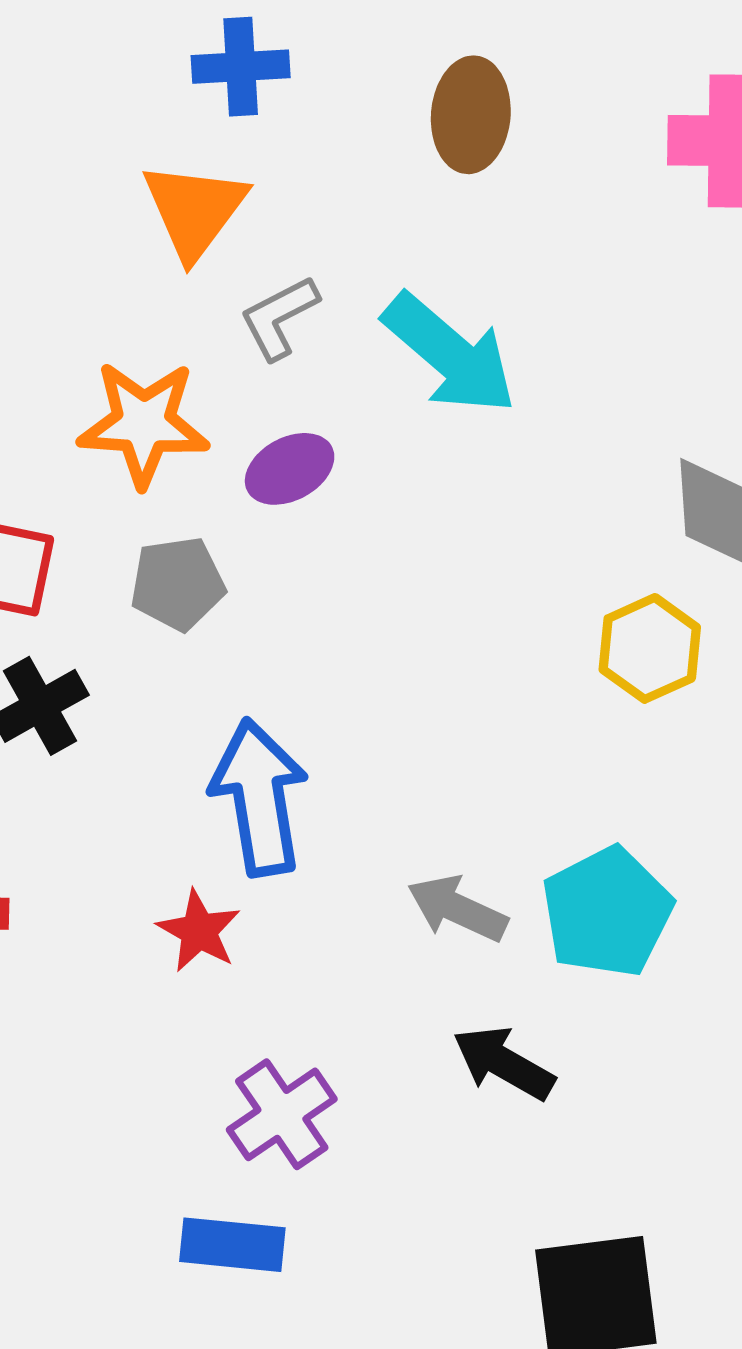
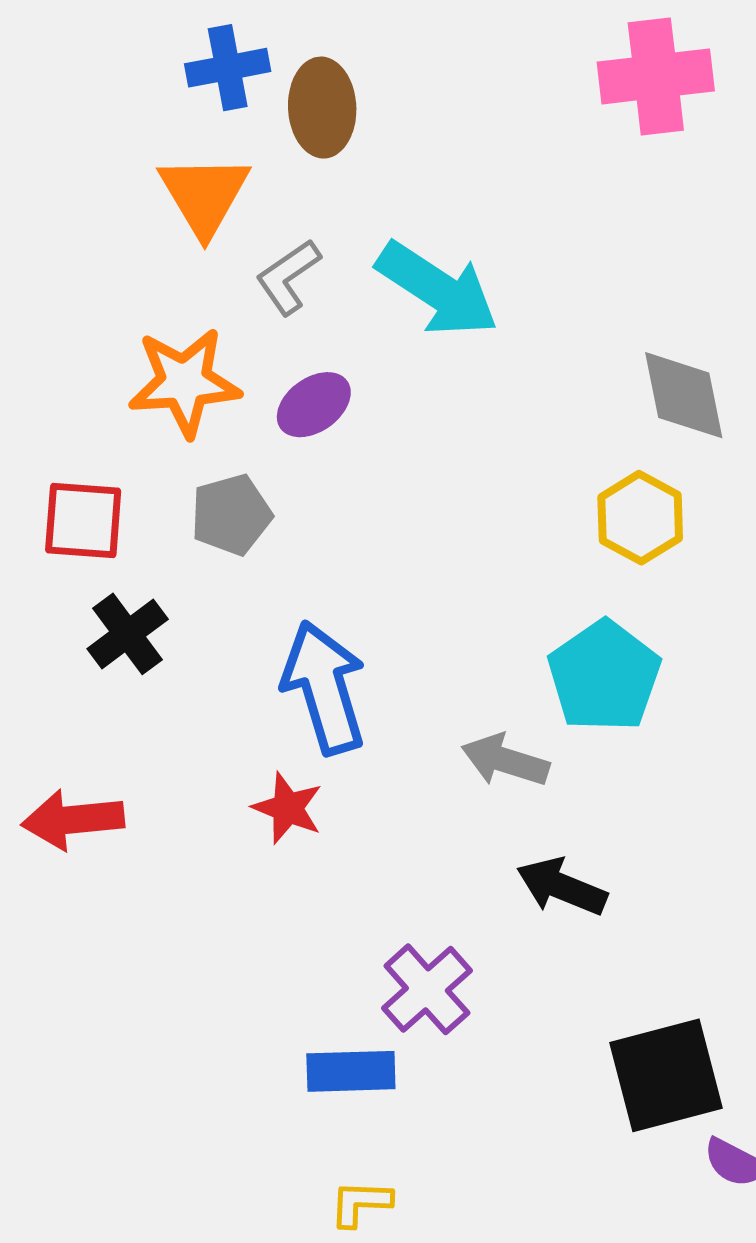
brown ellipse: (471, 115) -> (322, 108), moved
cyan pentagon: (607, 912) -> (604, 676), moved
purple cross: (282, 1114) -> (427, 989), moved

